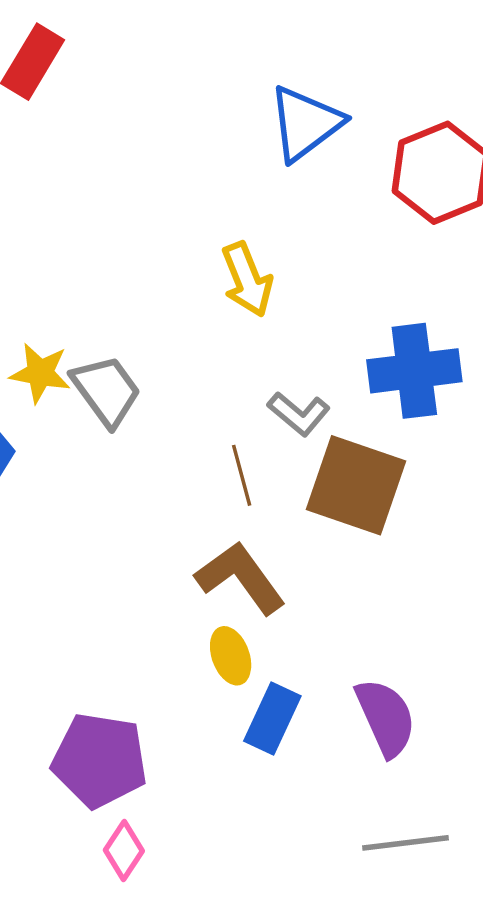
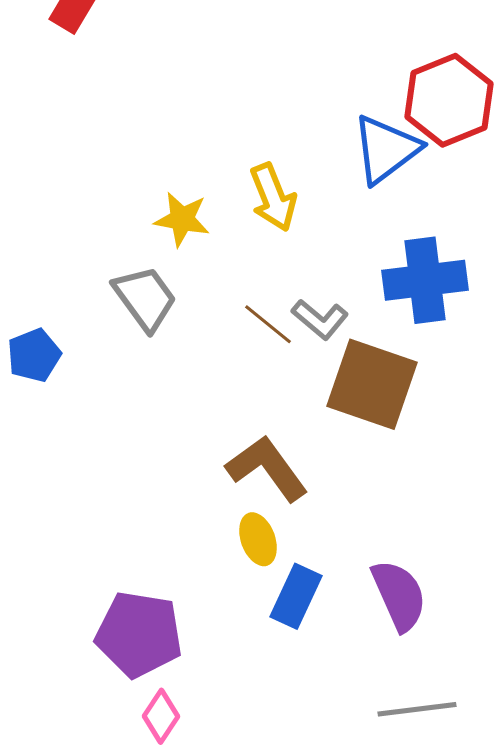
blue triangle: (305, 123) -> (386, 149), moved
yellow star: (40, 373) -> (182, 219), moved
brown line: (242, 475) -> (268, 324), moved, turned -36

